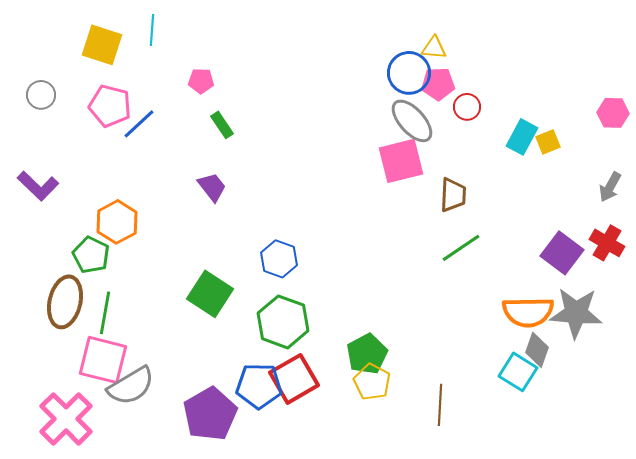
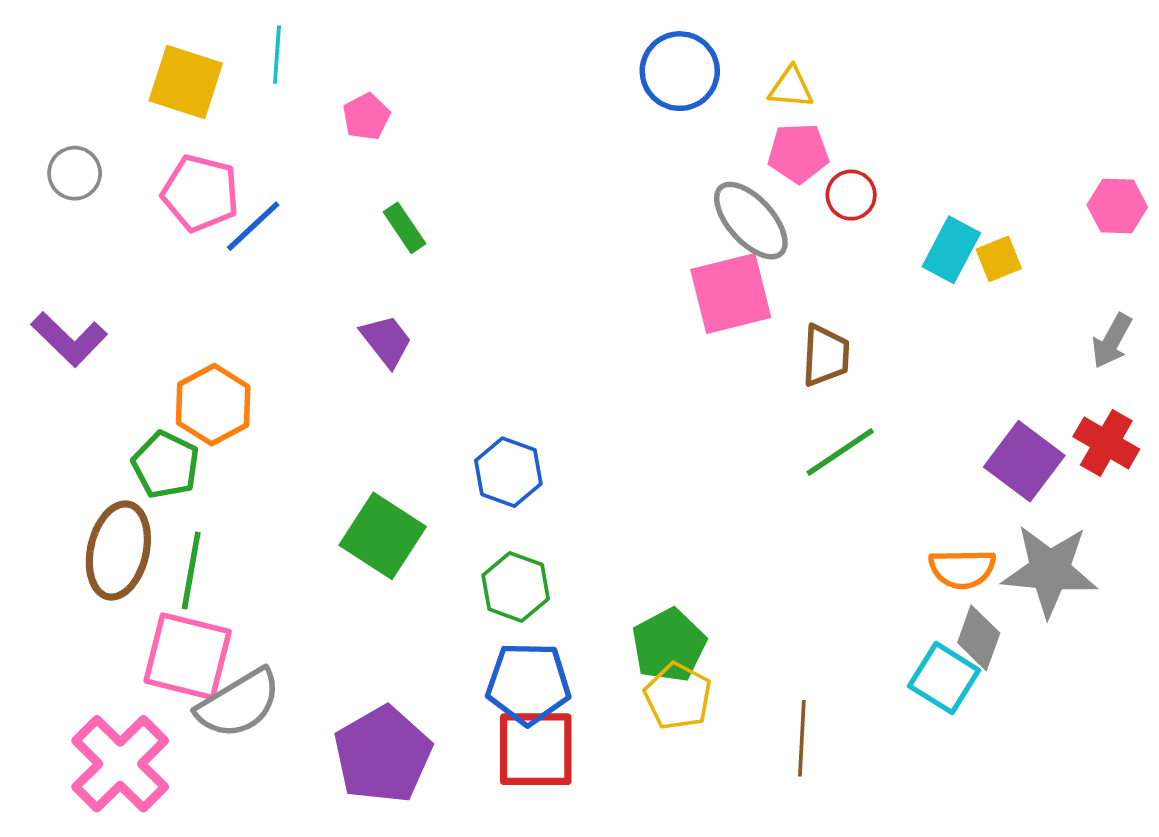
blue circle: (409, 73) -> (680, 71), moved
pink pentagon: (201, 81) -> (366, 117), moved, turned -30
orange semicircle: (528, 312) -> (962, 569), size x0.7
green hexagon: (283, 322) -> (516, 587), size x0.7
red square: (294, 379) -> (536, 749), moved, turned 30
blue pentagon: (259, 386) -> (528, 684), moved

